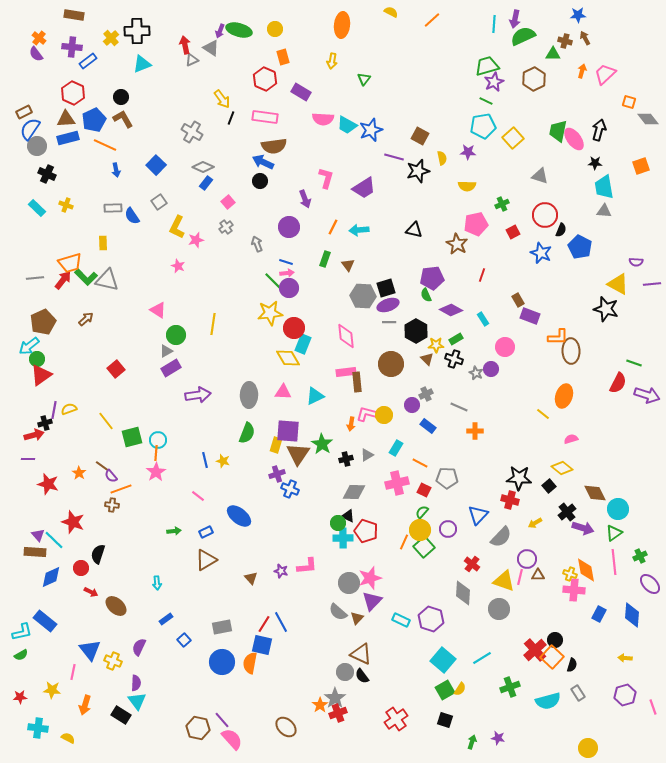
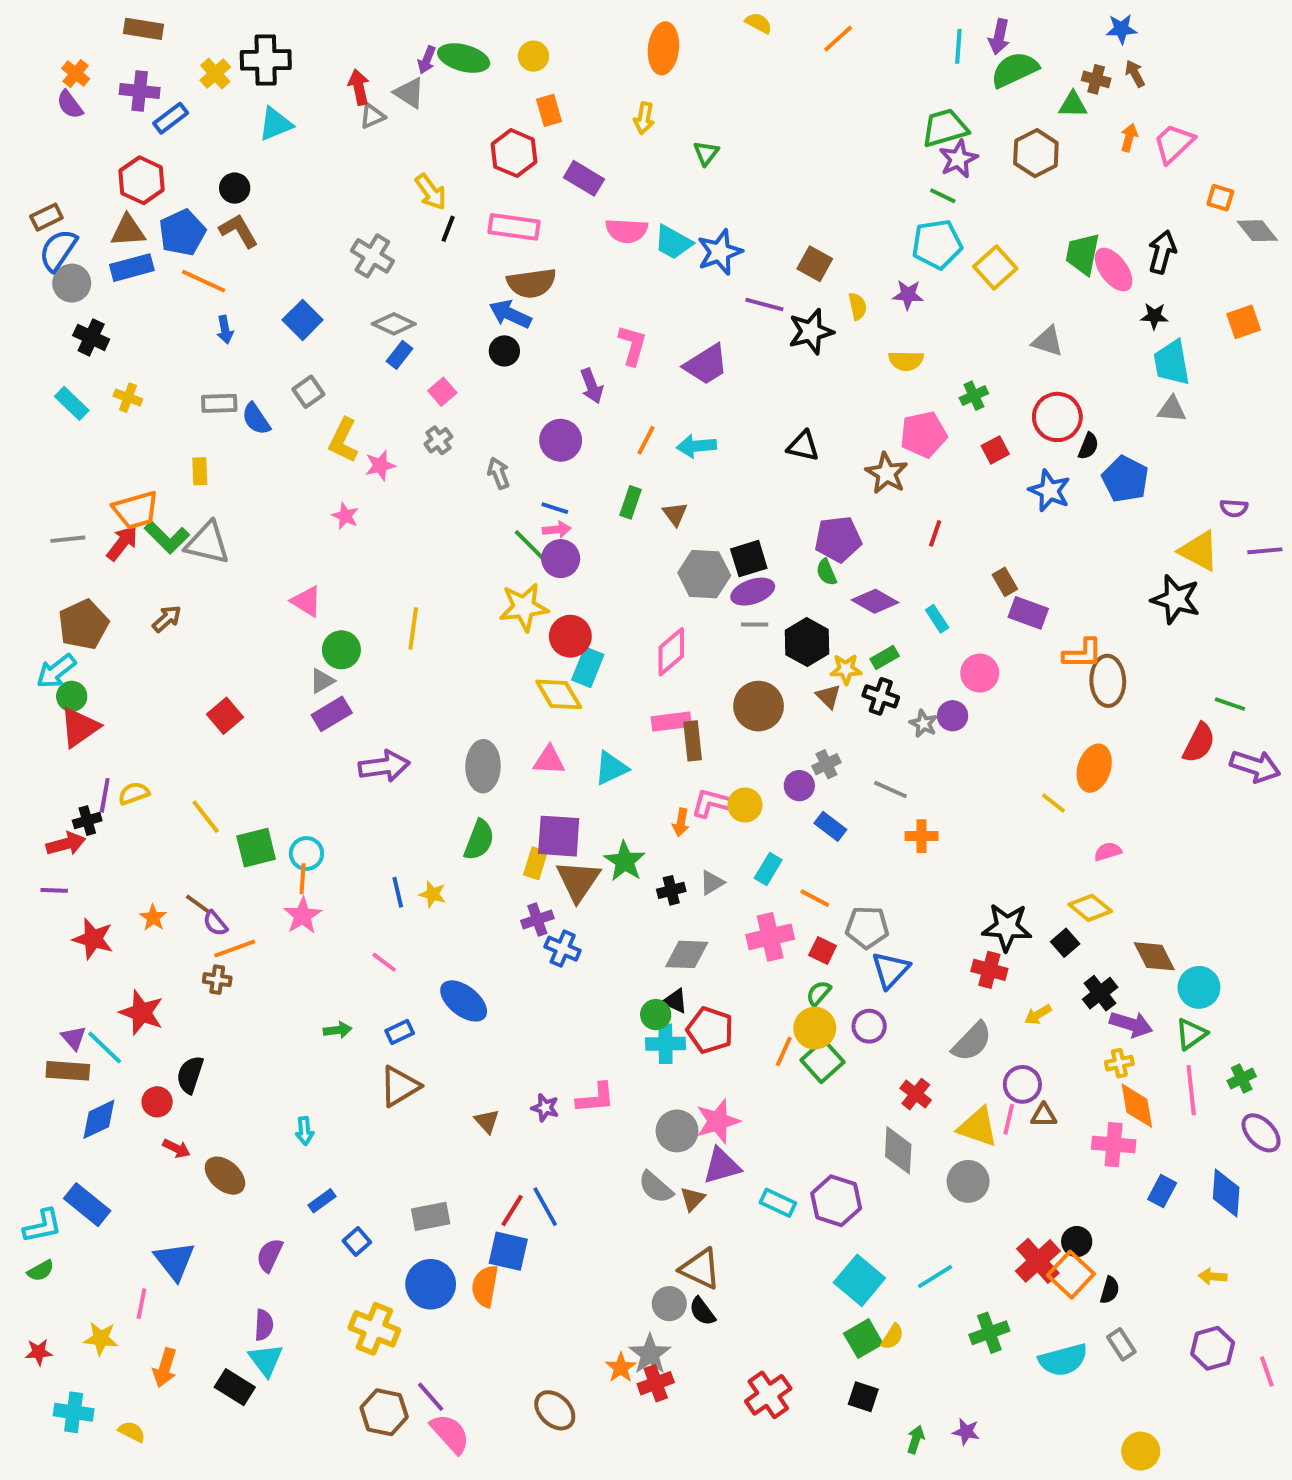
pink diamond: (346, 336) -> (671, 652), turned 55
blue triangle: (478, 515) -> (890, 970), moved
yellow cross: (570, 574) -> (1119, 1063), moved, turned -32
purple triangle: (372, 601) -> (722, 1166), turned 30
yellow cross: (113, 661) -> (374, 1329), moved, size x1.4

